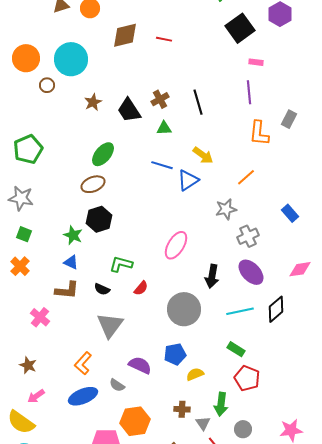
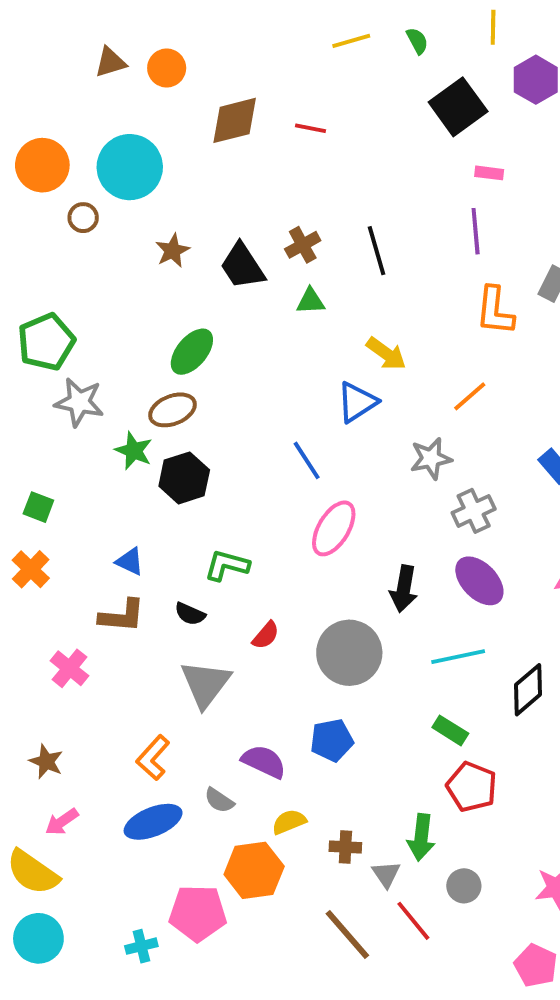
blue line: (162, 165) -> (307, 460), moved, turned 40
gray star: (21, 198) -> (79, 402), moved
green star: (73, 235) -> (134, 451), moved
red semicircle: (141, 288) -> (266, 635), moved
black diamond: (276, 309) -> (528, 690), moved
yellow semicircle: (195, 374) -> (289, 822), moved

